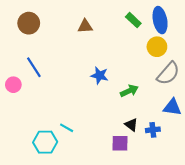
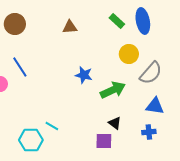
yellow circle: (157, 47) -> (129, 54), moved
green arrow: (129, 91) -> (113, 90), size x1.4
blue cross: (153, 130) -> (149, 132), moved

